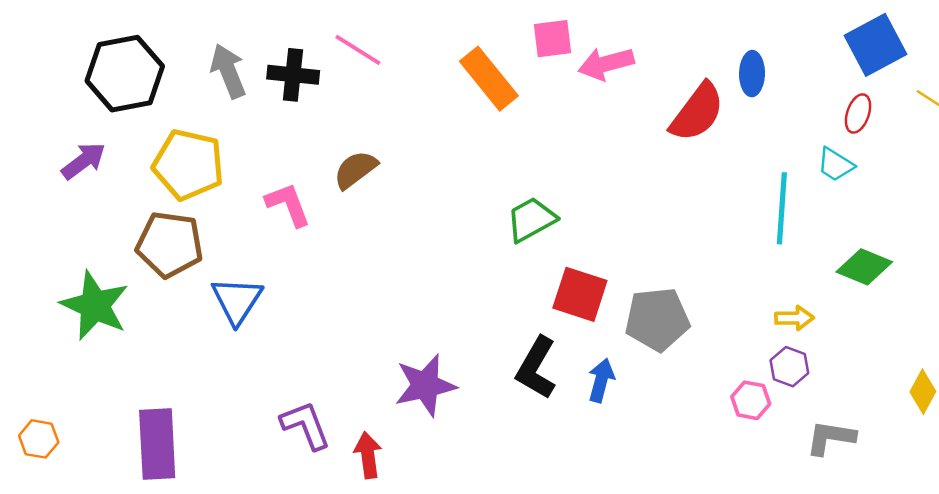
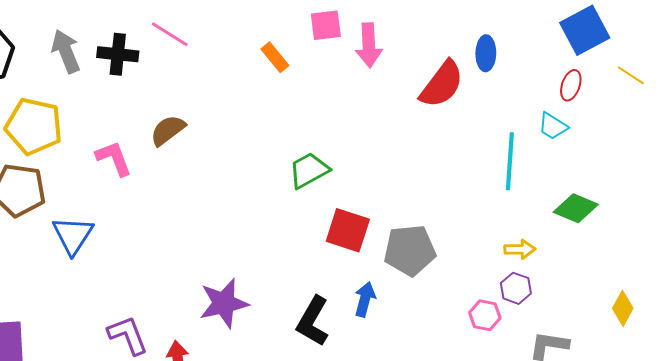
pink arrow: (606, 64) -> (369, 45), turned -78
orange rectangle: (489, 79) -> (275, 57), size x0.6
black L-shape: (536, 368) -> (313, 321), moved

